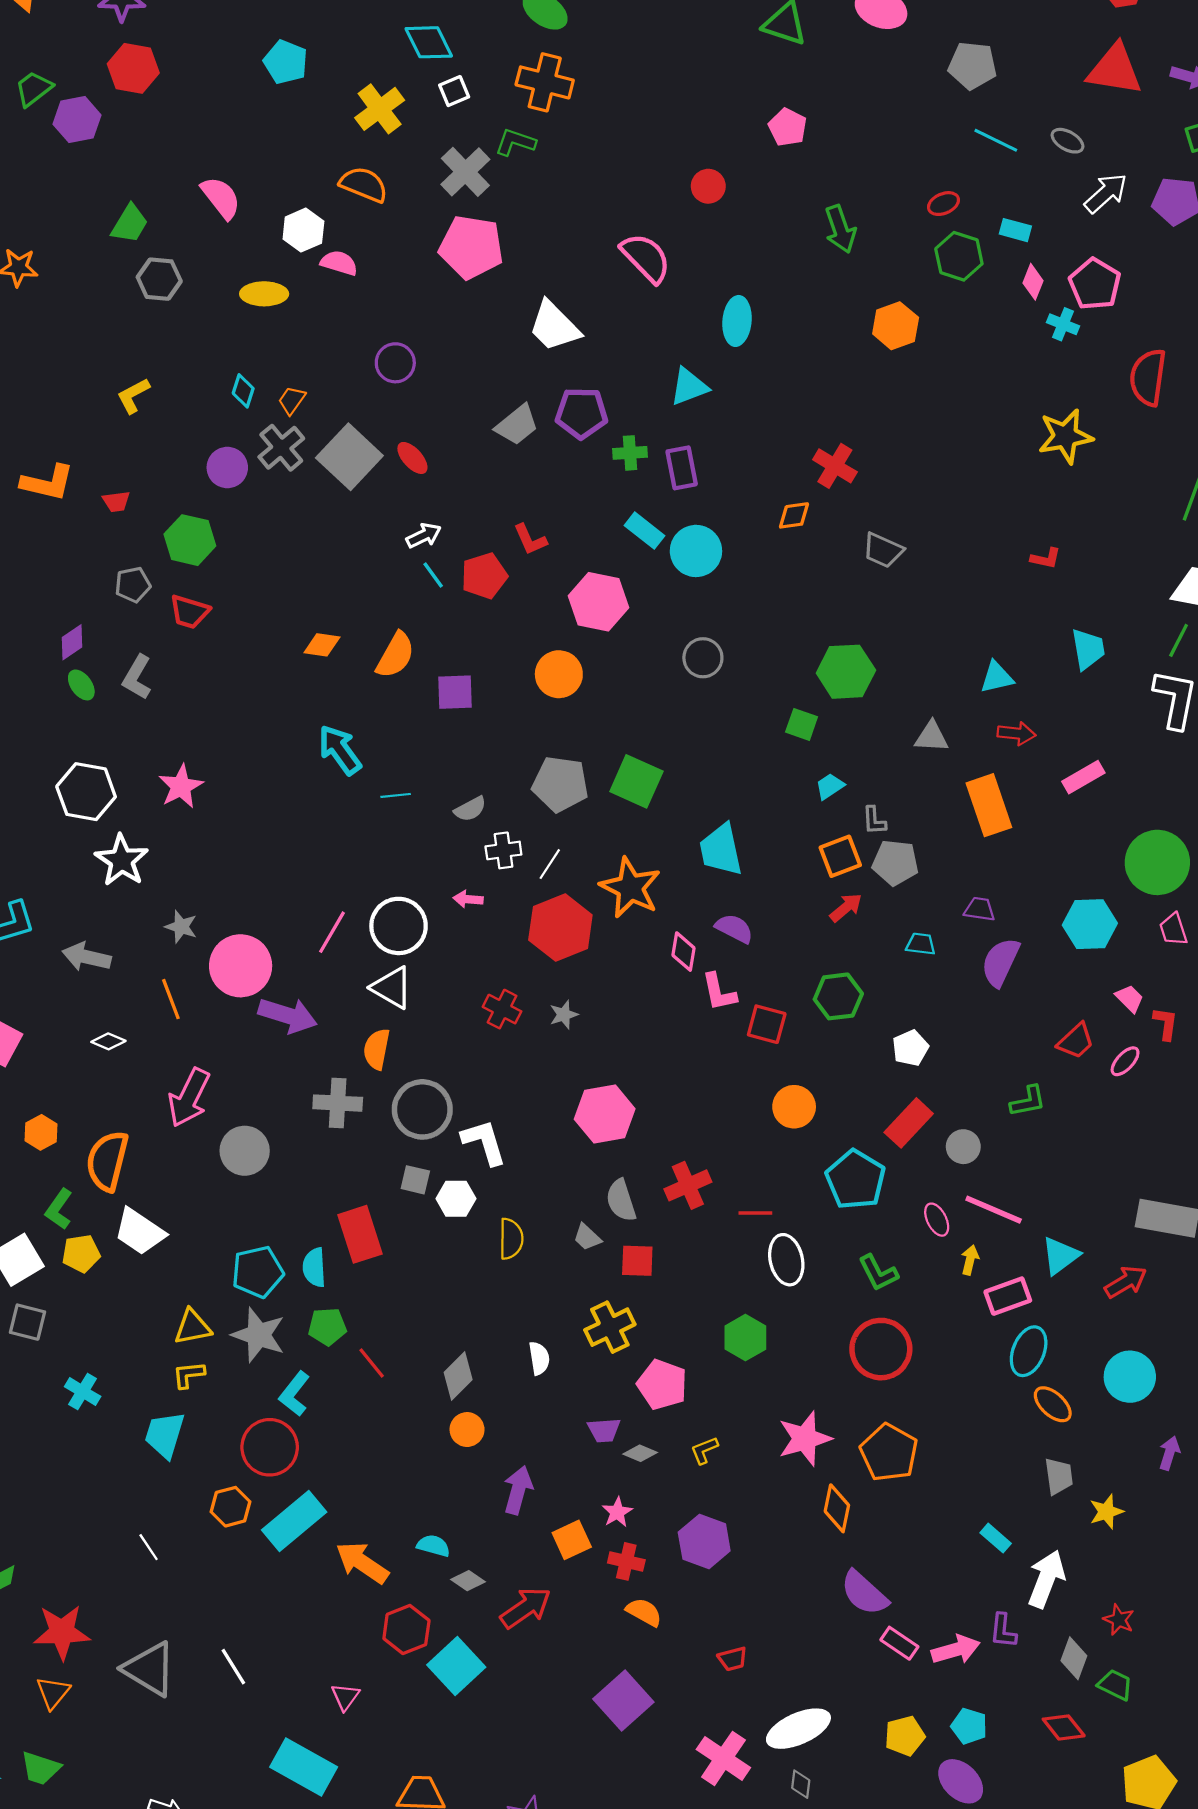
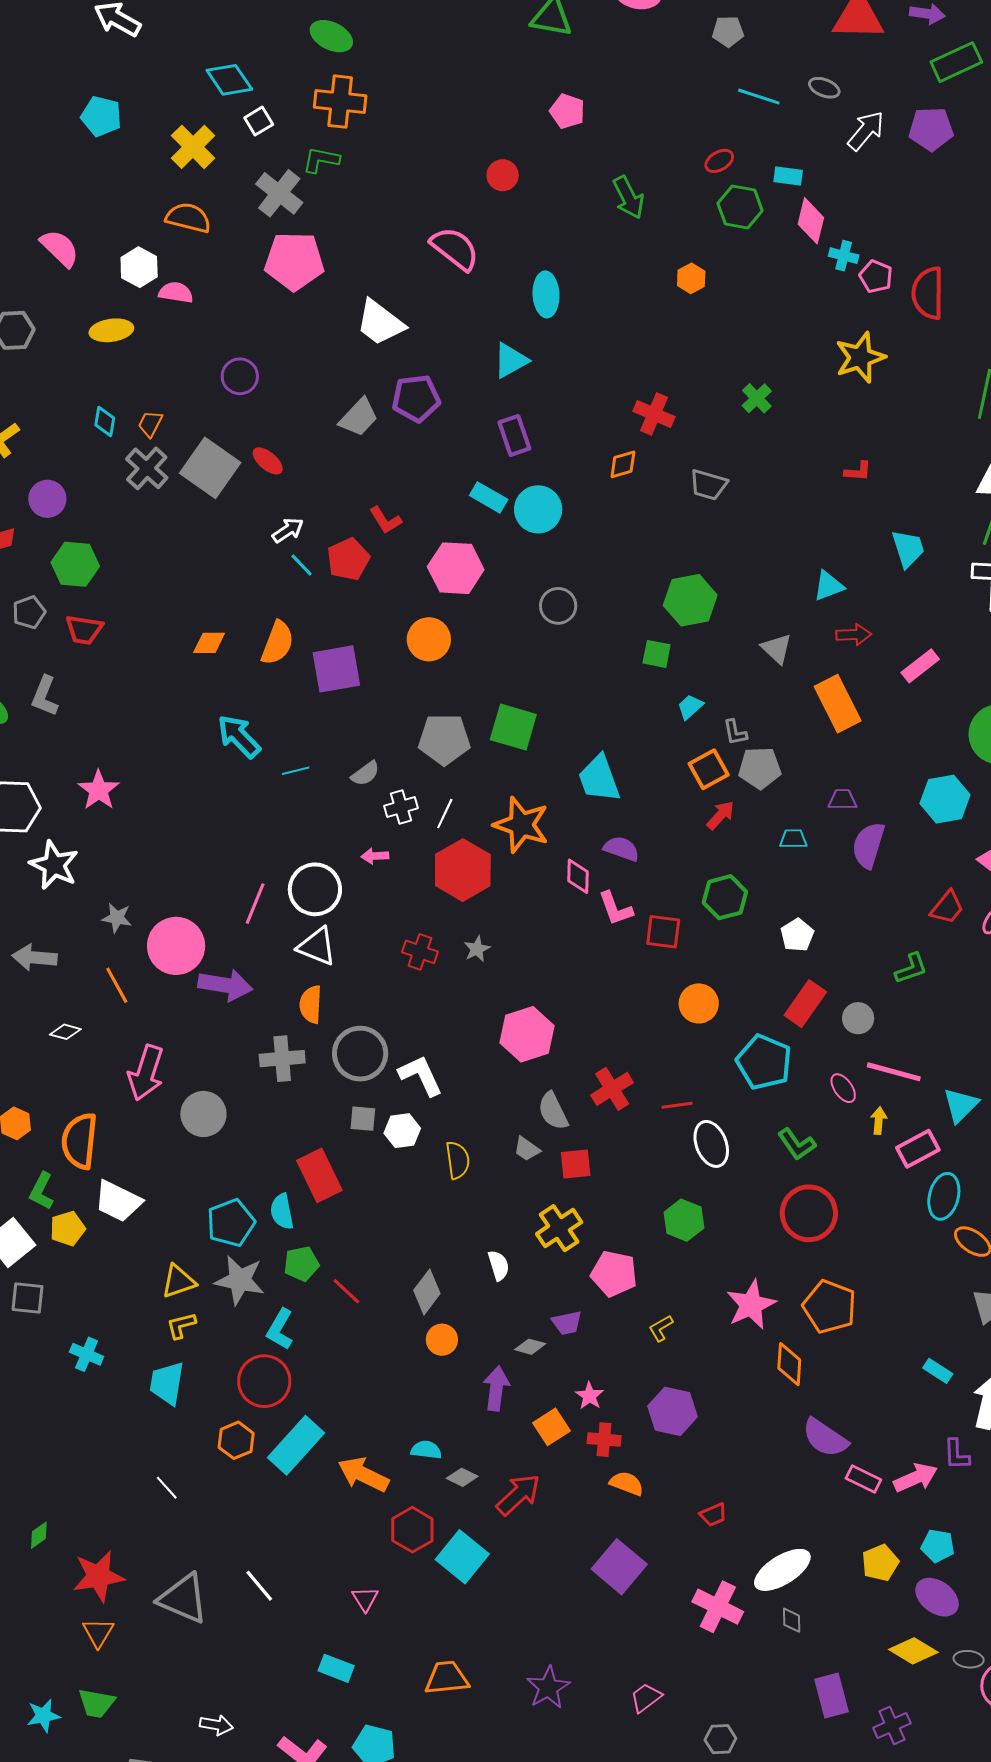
gray pentagon: (972, 65) -> (728, 31), size x0.7
pink diamond: (1033, 282) -> (811, 221), size x1.4
pink pentagon: (1095, 284) -> (876, 276), moved, size x0.7
orange hexagon: (896, 326) -> (691, 278), size x0.7
green cross: (630, 453) -> (757, 398), moved, turned -32
purple circle: (227, 467) -> (47, 499), moved
purple square: (455, 692) -> (336, 669), size x1.4
gray triangle: (932, 737) -> (777, 649), turned 48
gray diamond: (640, 1453) -> (530, 1347), moved
cyan rectangle: (304, 1767) -> (336, 1668), size x0.6

